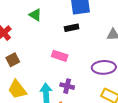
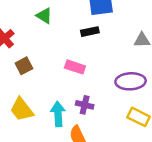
brown square: (13, 60) -> (24, 66), moved

